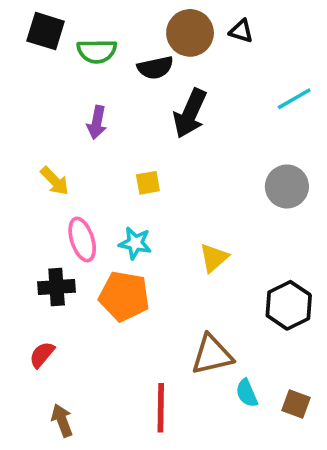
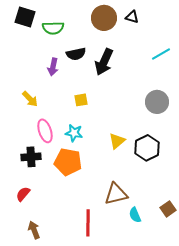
black semicircle: (155, 68) -> (76, 54), moved
black hexagon: (289, 305) -> (147, 148), moved
brown square: (296, 404) -> (168, 209), moved, turned 35

